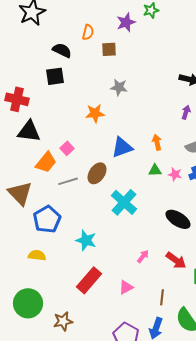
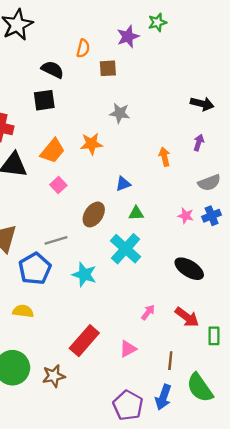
orange arrow: (157, 142) -> (164, 157), moved
blue triangle: (122, 147) -> (123, 184), size x0.6
orange trapezoid: (46, 162) -> (52, 151), moved
green triangle: (155, 170) -> (136, 213), moved
gray line: (68, 181) -> (56, 240), moved
cyan star: (86, 240) -> (84, 275), moved
brown star: (63, 321) -> (54, 376), moved

